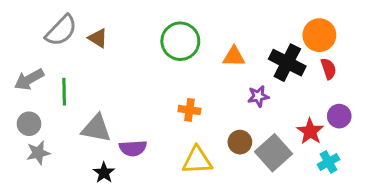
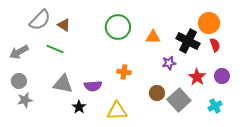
green line: (64, 92) -> (55, 49), moved, turned -66
red star: (310, 131) -> (197, 77), moved
purple semicircle: (133, 148) -> (93, 86), moved
yellow triangle: (197, 160) -> (117, 111), moved
black star: (104, 173) -> (79, 107), moved

